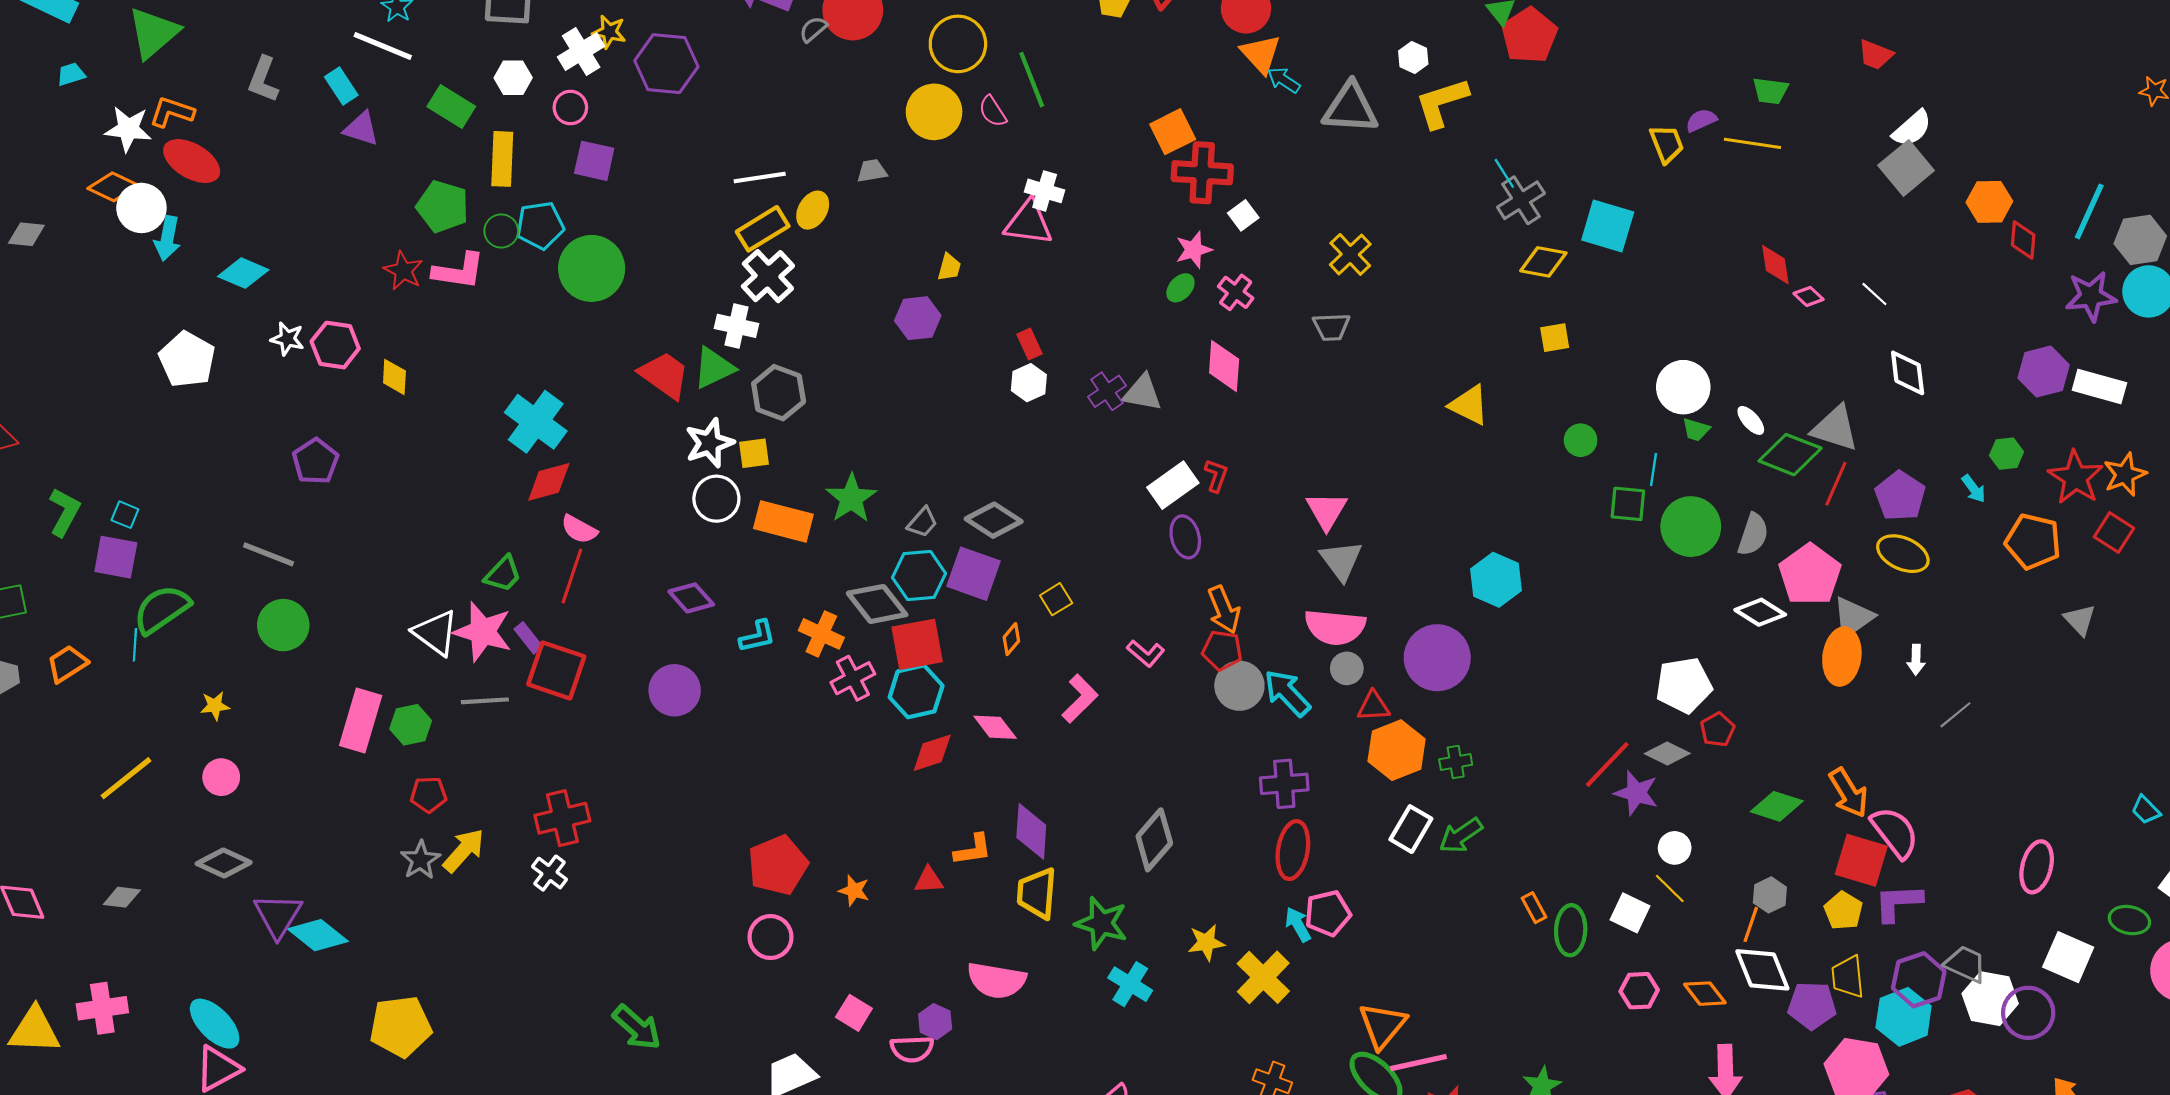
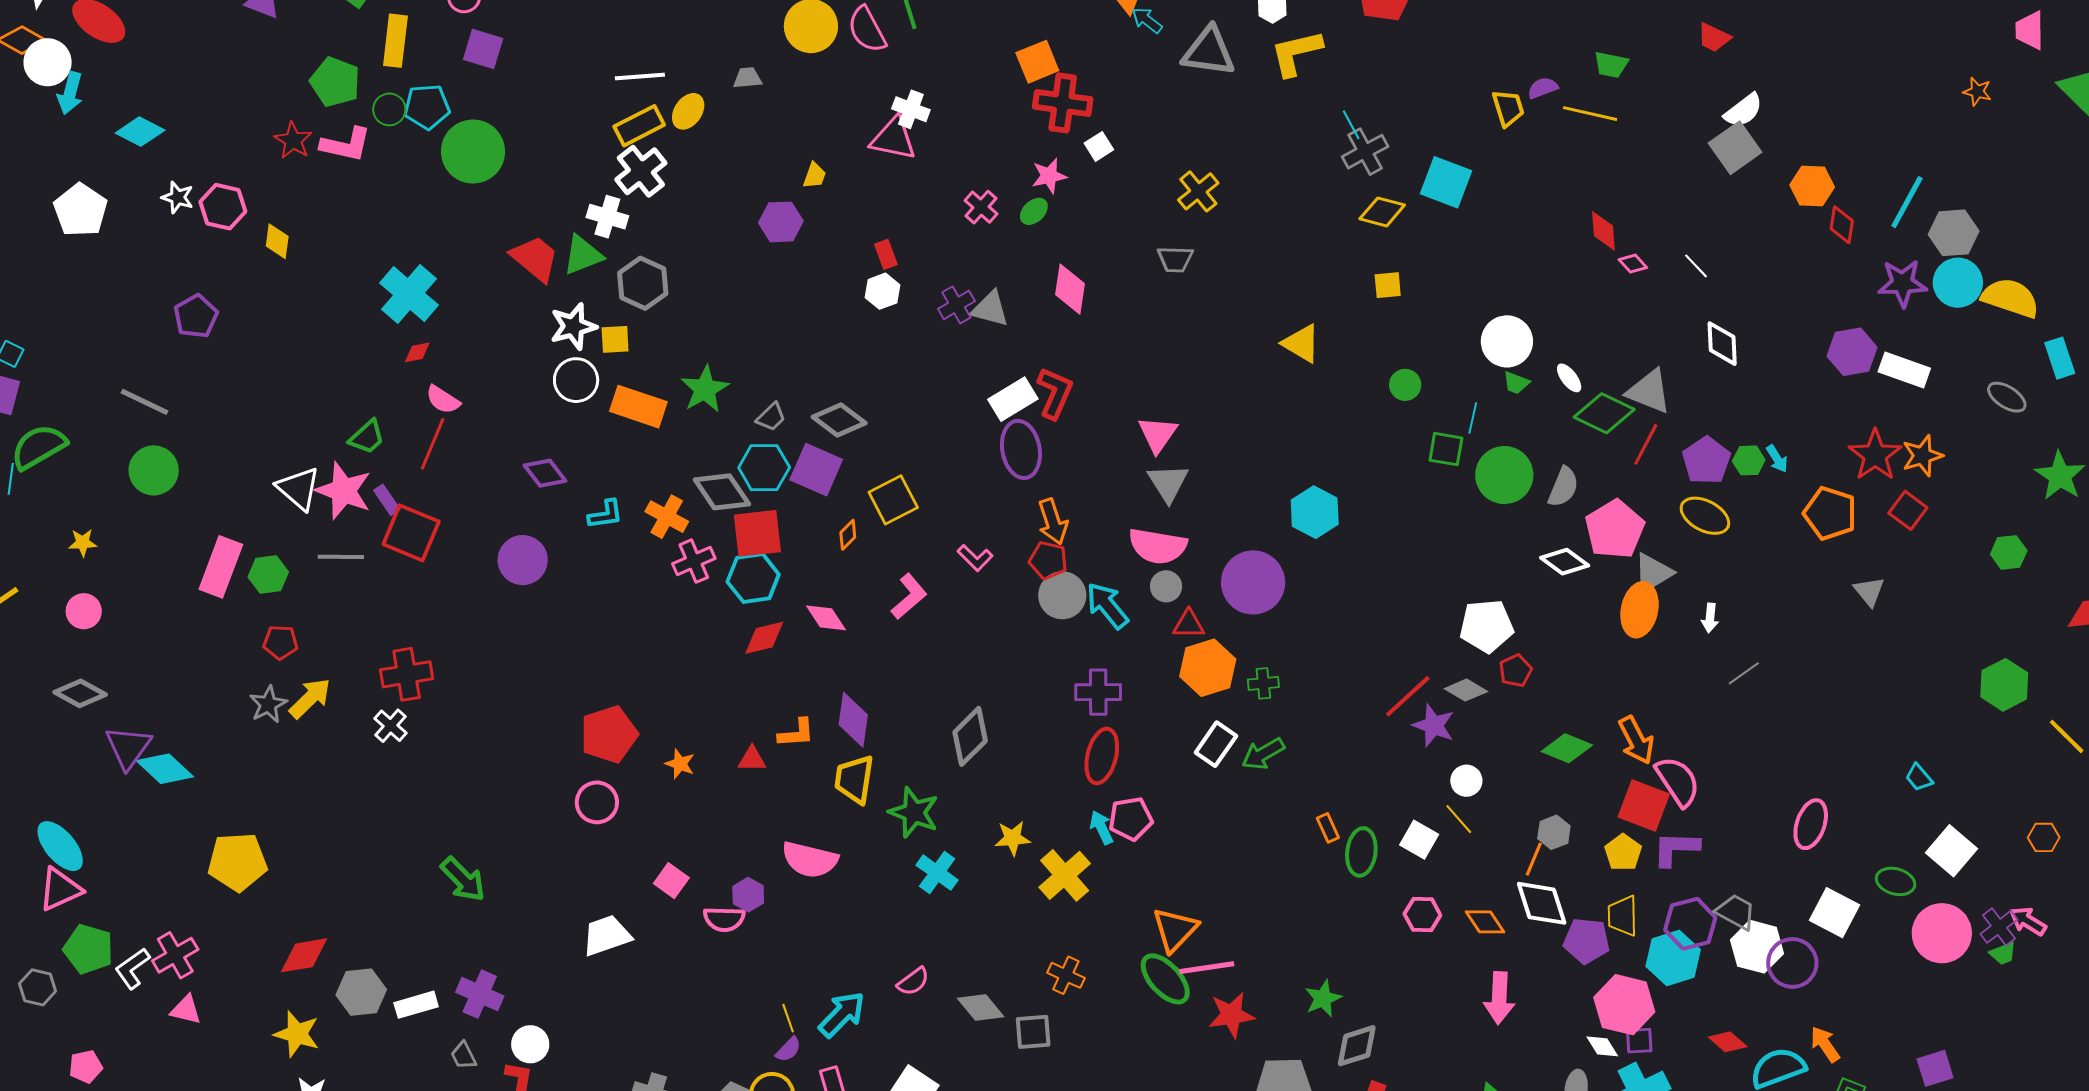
pink semicircle: (993, 111) -> (867, 30), size x1.5
pink cross: (1236, 292) -> (981, 207), moved
green hexagon: (2007, 454) -> (1749, 460), moved
red L-shape: (1216, 476) -> (1055, 393), size x1.6
red diamond: (549, 482) -> (417, 352), size x0.6
purple ellipse: (1185, 537) -> (1021, 449), size x1.4
yellow square: (1056, 599) -> (893, 500), size x1.6

